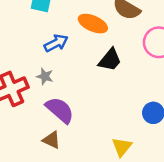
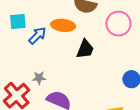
blue arrow: (56, 43) -> (37, 36), moved

